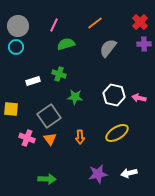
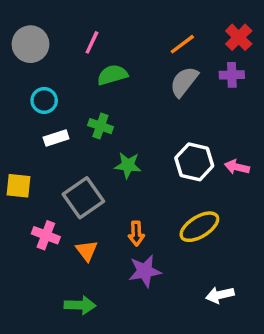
orange line: (95, 23) -> (182, 44), moved
purple cross: (144, 44) -> (232, 75), moved
cyan circle: (16, 47) -> (44, 100), moved
orange triangle: (50, 139) -> (87, 251), moved
purple star: (98, 174) -> (145, 271), moved

